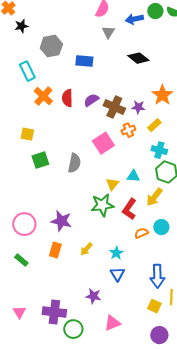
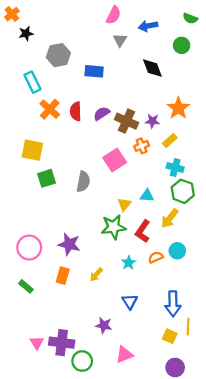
green circle: (155, 11) -> (182, 45), moved
black diamond: (138, 58) -> (152, 68), turned 30
yellow square: (27, 134) -> (32, 150), size x1.5
cyan star: (116, 253) -> (129, 263), moved
pink triangle: (19, 312) -> (37, 343), moved

